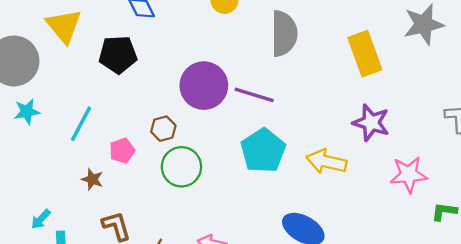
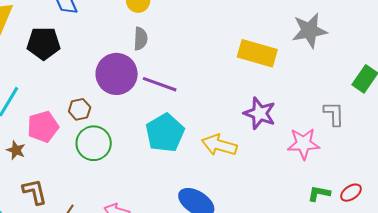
gray semicircle: (284, 34) -> (140, 39), moved, size x0.6
yellow rectangle: (365, 54) -> (257, 53), turned -57
pink pentagon: (122, 151) -> (43, 127), size x1.4
pink star: (409, 175) -> (303, 144), moved

